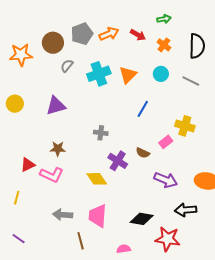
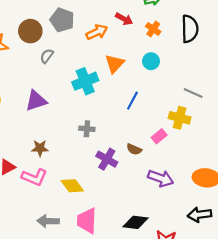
gray pentagon: (82, 34) -> (62, 20), turned -30
orange arrow: (109, 34) -> (97, 32), moved
cyan cross: (99, 74) -> (85, 81), moved
gray line: (191, 81) -> (193, 93), moved
yellow diamond: (97, 179) -> (72, 186), moved
black arrow: (186, 210) -> (200, 215), moved

